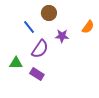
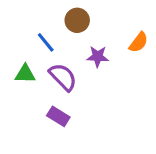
purple semicircle: (40, 49) -> (63, 77), turned -78
green triangle: (16, 63) -> (25, 74), moved

